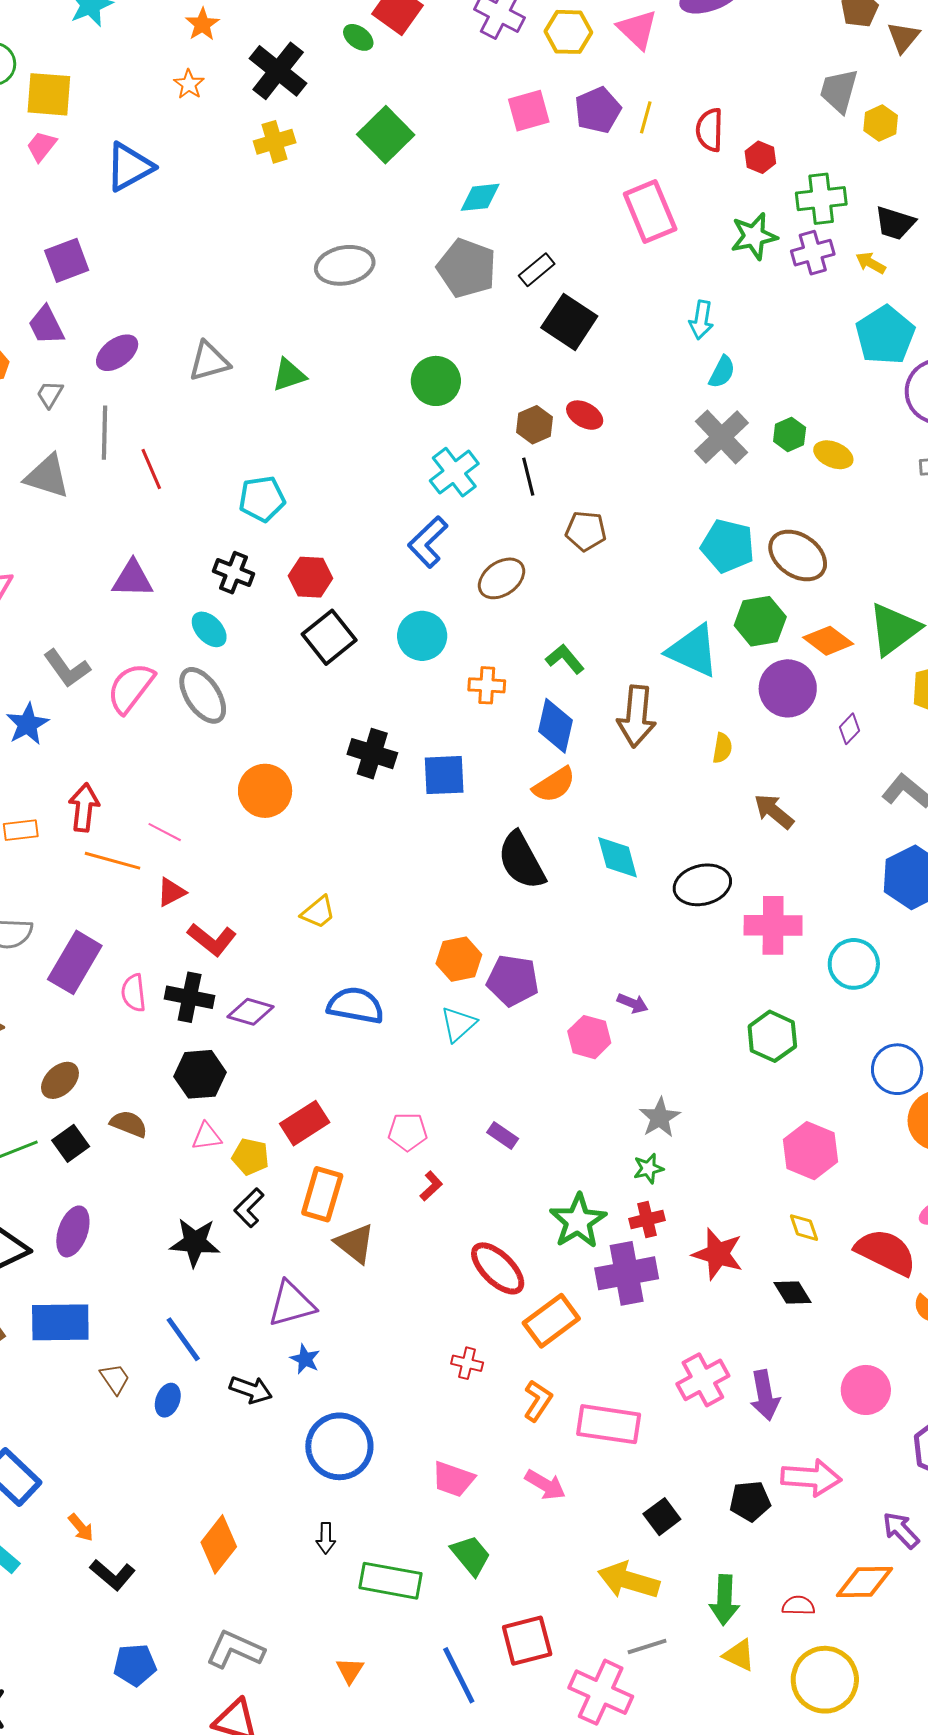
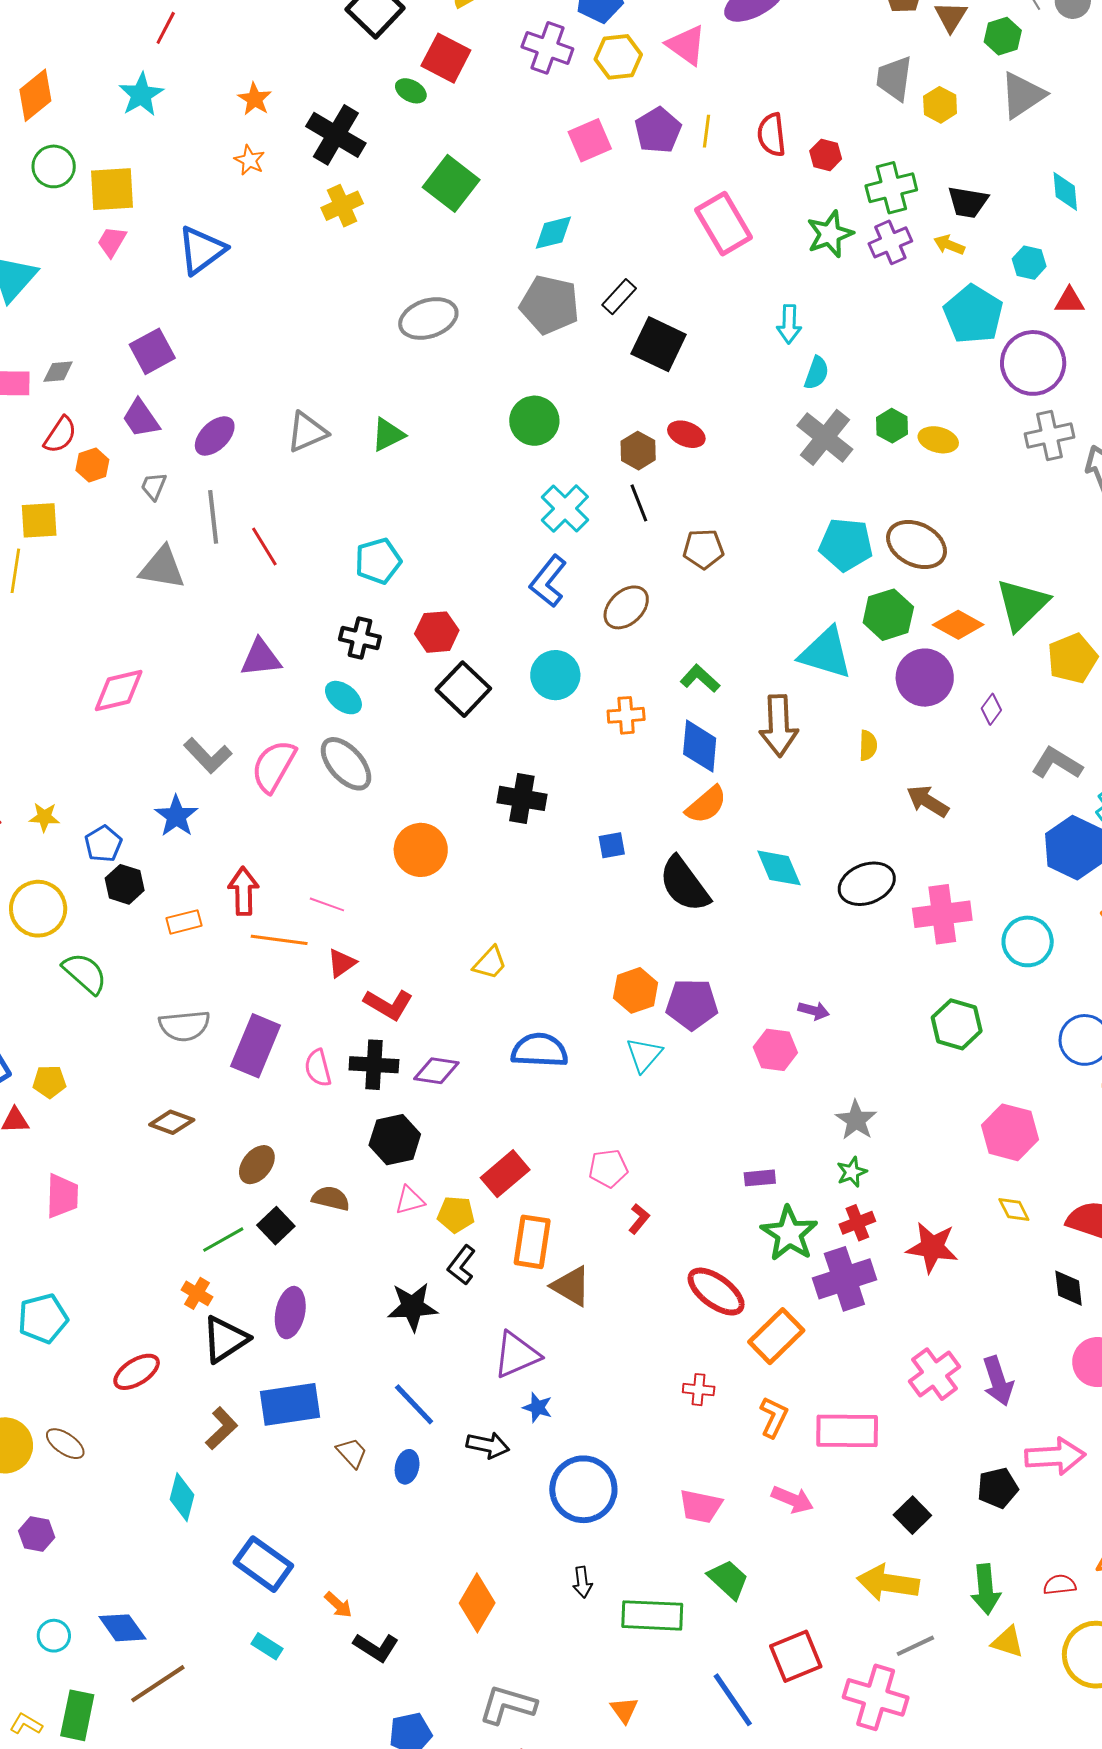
blue square: (444, 775) -> (612, 845), moved, size x0.6
purple rectangle: (503, 1135) -> (760, 1178), moved, turned -32
black diamond: (793, 1292) -> (1069, 1288), moved, turned 33

